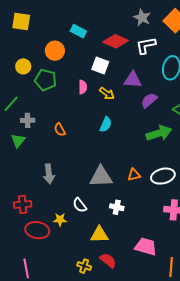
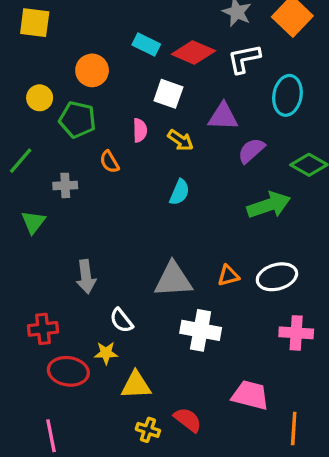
cyan rectangle: (78, 31) -> (146, 45), moved
gray cross: (28, 120) -> (65, 185), moved
orange semicircle: (60, 130) -> (109, 162), moved
white semicircle: (80, 205) -> (121, 320), moved
white cross: (117, 207) -> (201, 330), size x1.6
yellow triangle: (99, 235) -> (136, 385), moved

